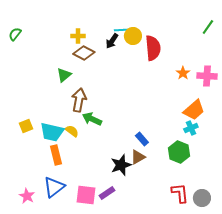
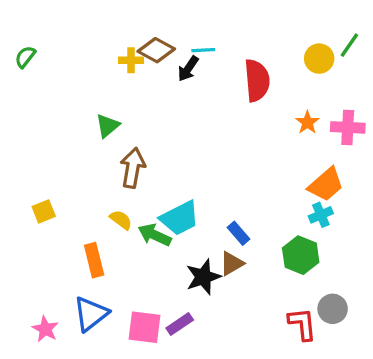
yellow circle: (133, 36) -> (319, 59), moved
brown diamond: (84, 53) -> (156, 50), moved
green arrow: (92, 119) -> (155, 235), moved
cyan trapezoid: (52, 132) -> (180, 218), moved, turned -40
gray circle: (202, 198) -> (333, 309), moved

